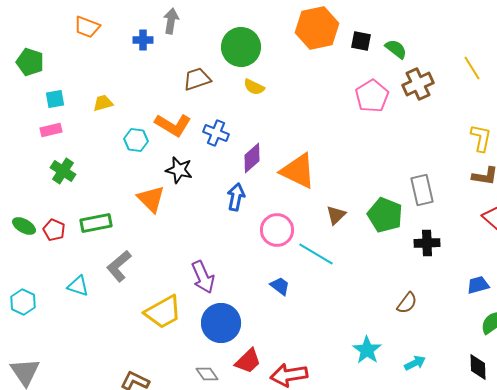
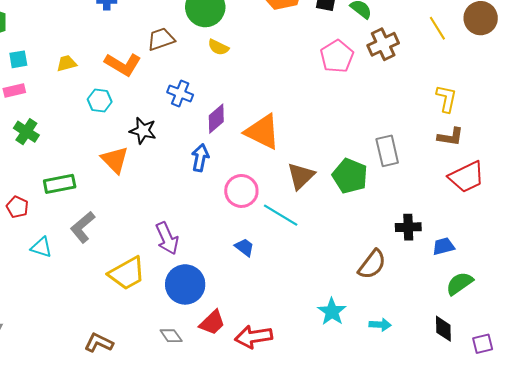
orange L-shape: (173, 125) -> (123, 64), moved
brown triangle: (336, 215) -> (301, 176), size x1.4
red pentagon: (54, 230) -> (17, 207), moved
black cross: (427, 243) -> (408, 227), moved
brown semicircle: (407, 303) -> (372, 264), size x1.4
cyan arrow: (415, 363) -> (380, 325), turned 30

